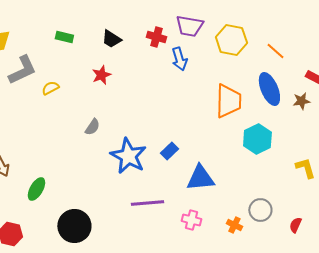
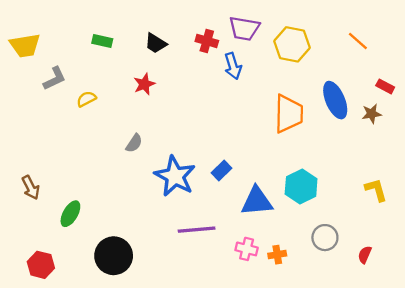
orange line: (275, 51) -> (358, 41), moved
gray L-shape: (22, 70) -> (55, 78), size x0.7
cyan hexagon: (257, 139) -> (301, 186), moved
orange cross: (234, 225) -> (277, 255), moved, turned -35

